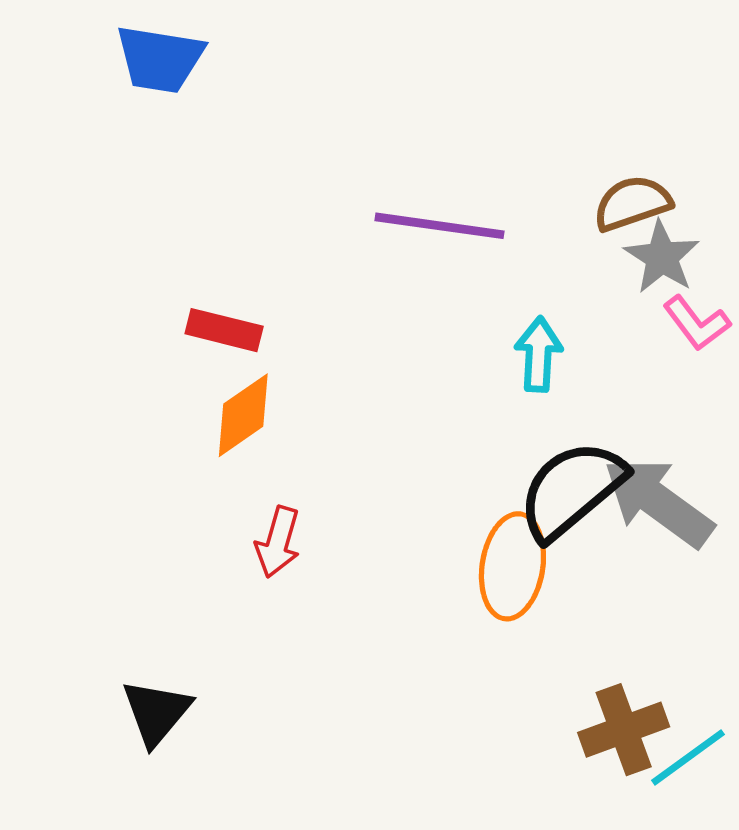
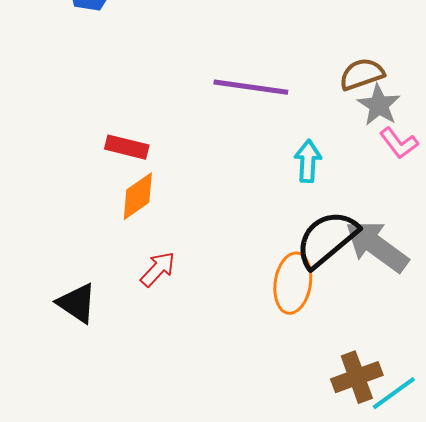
red arrow: (278, 542) -> (158, 269), turned -153
black triangle: (156, 712) -> (77, 303), moved, turned -36

